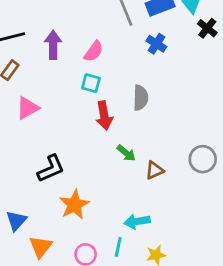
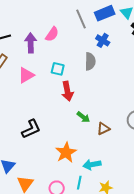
pink semicircle: (94, 51) -> (52, 34), moved
gray semicircle: (141, 98) -> (90, 61), moved
pink triangle: (28, 108) -> (26, 75), moved
orange star: (74, 205) -> (66, 152), moved

